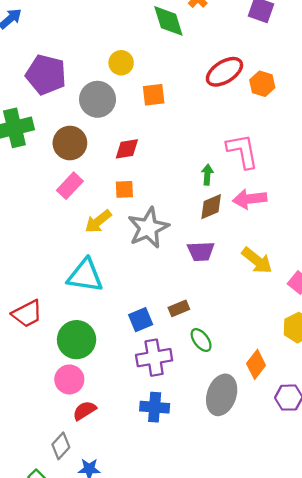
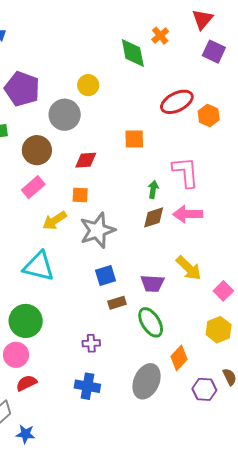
orange square: (154, 95) -> (134, 139), moved
purple trapezoid: (201, 251) -> (152, 283), moved
blue square: (141, 320) -> (106, 276), moved
green ellipse: (201, 340) -> (151, 322), moved, size x1.4
purple cross: (154, 358) -> (91, 343), size x0.6

